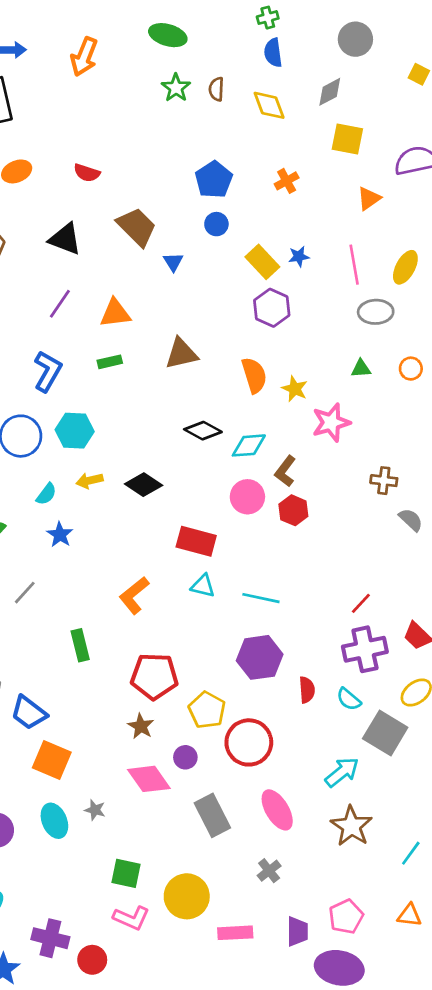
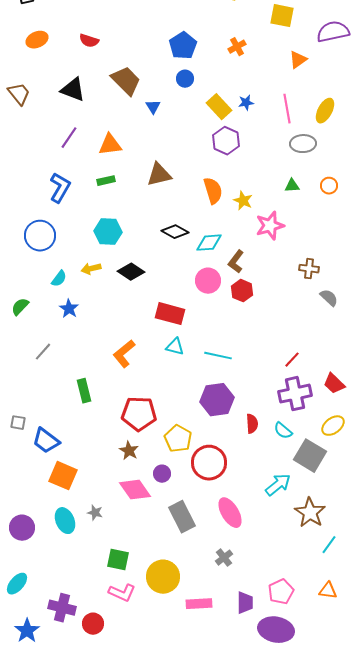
cyan hexagon: (75, 431) -> (108, 232), moved
brown star: (351, 826) -> (310, 513), moved

